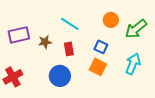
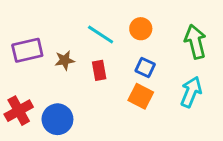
orange circle: (111, 20) -> (141, 29), moved
green arrow: (136, 29) -> (195, 42), turned 115
blue circle: (60, 76) -> (57, 119), moved

